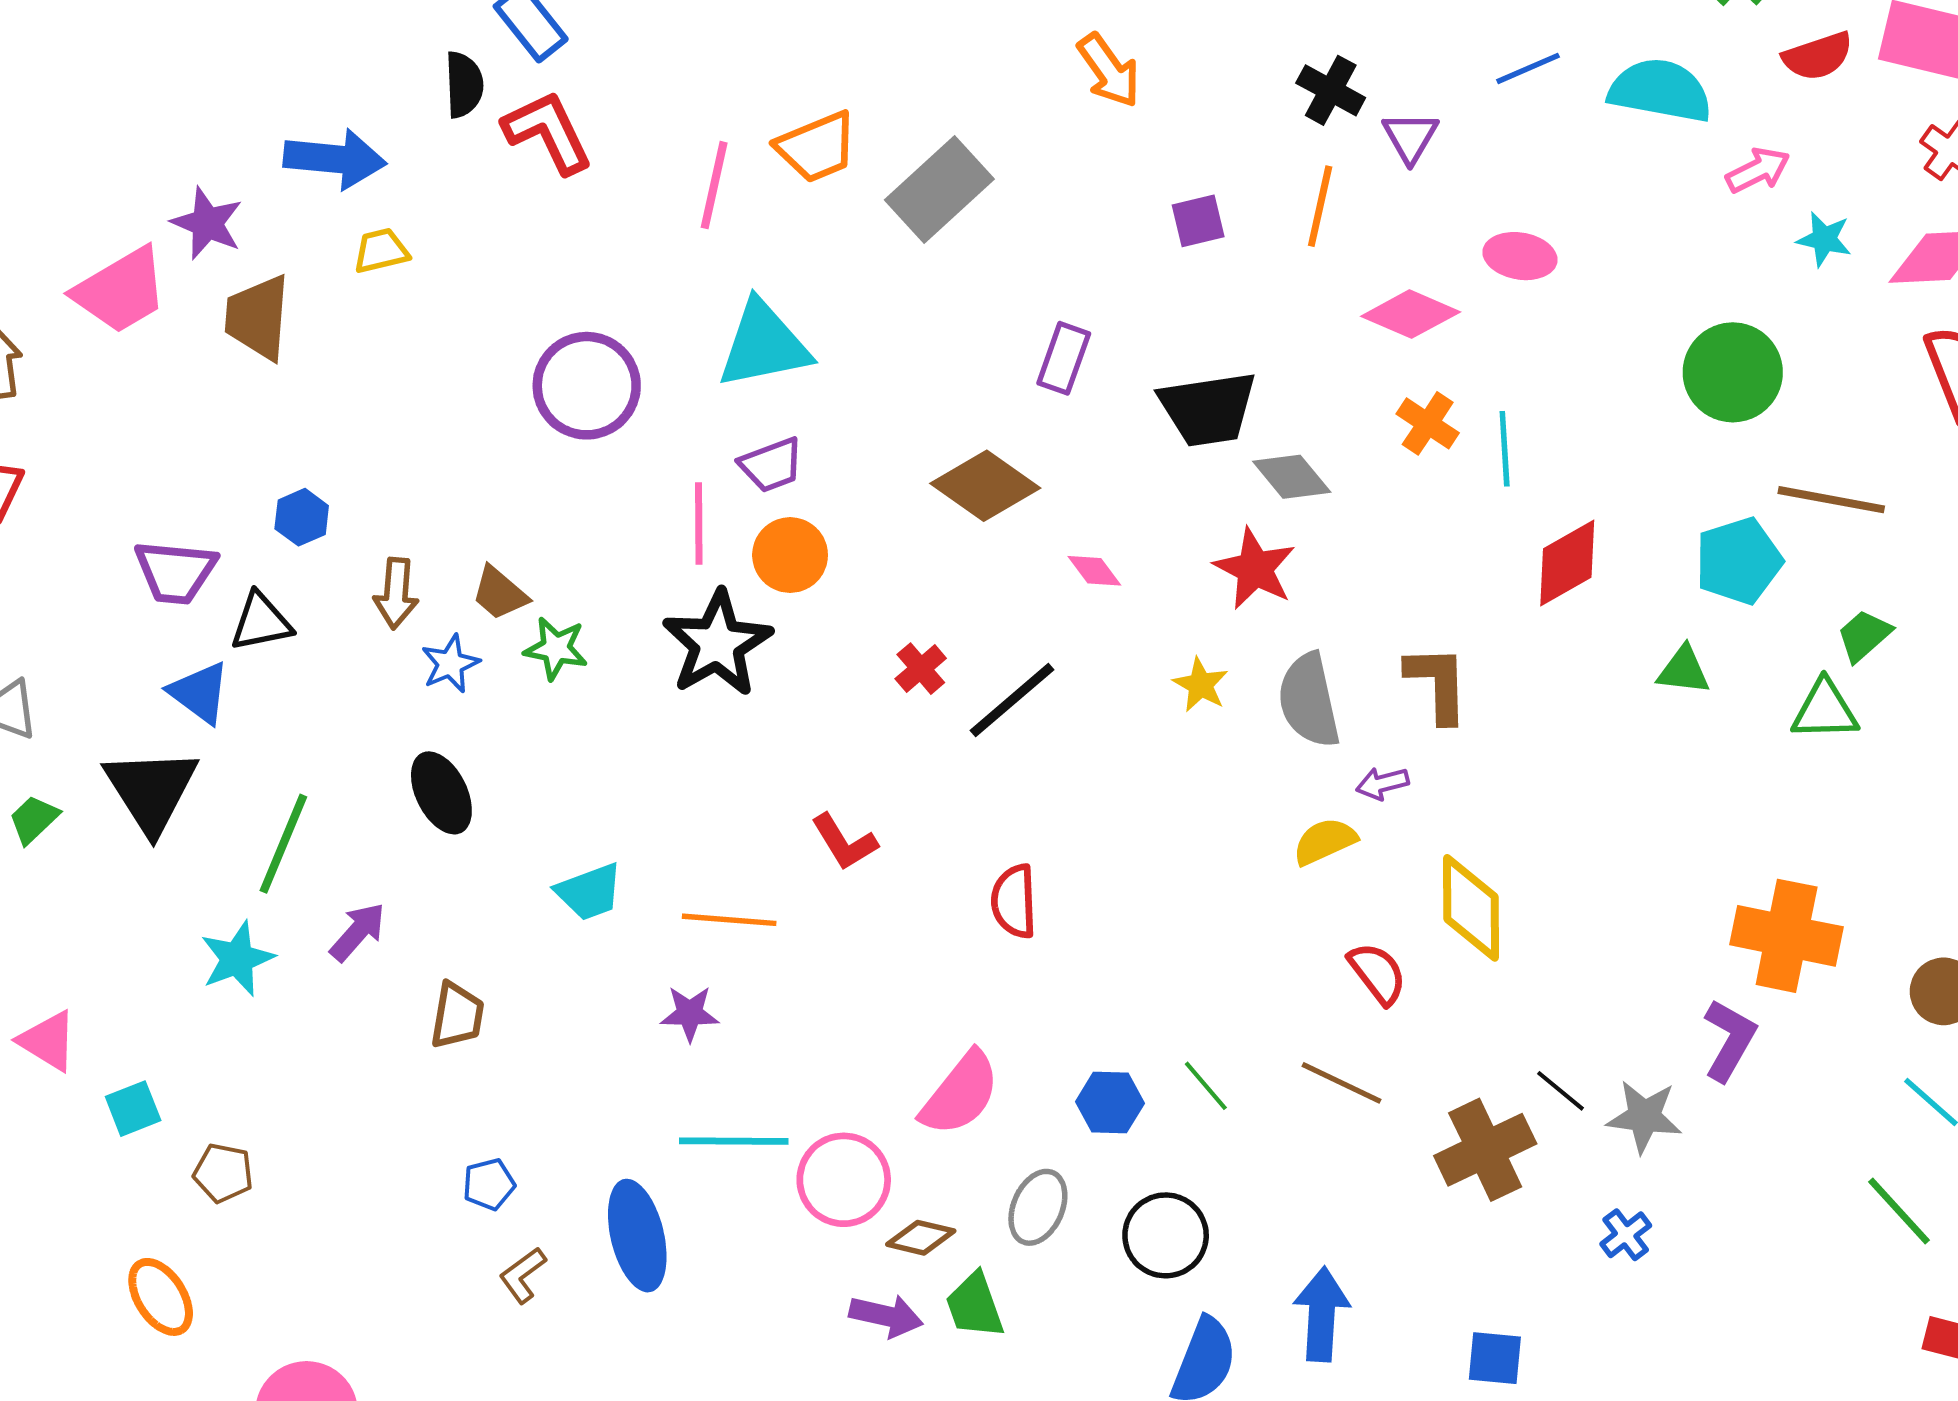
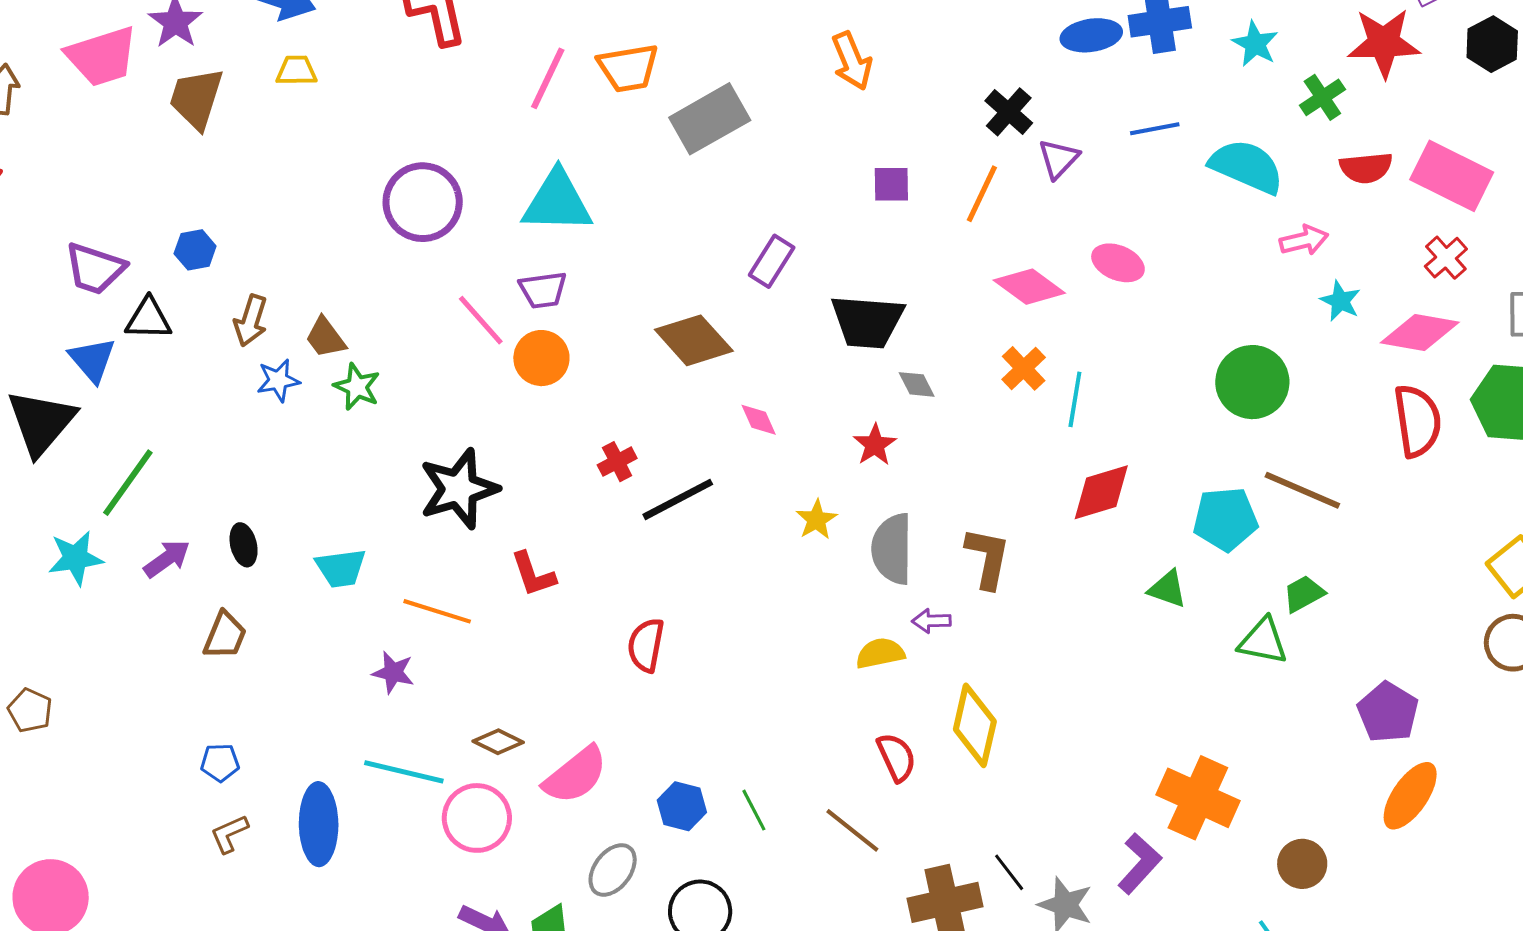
gray diamond: (1292, 477) -> (917, 384), size x0.7
pink line: (699, 523) -> (481, 320), turned -54
red star: (1255, 569) -> (875, 445), size x0.7
black star: (717, 644) -> (459, 489), moved
black ellipse: (441, 793) -> (244, 545), moved, size x0.7
brown diamond: (921, 1238) -> (498, 742), moved

